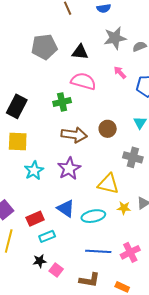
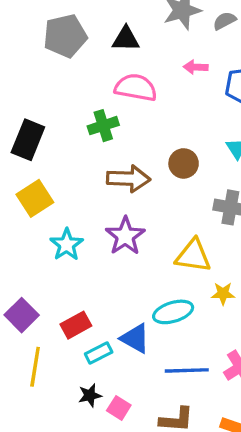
pink arrow: (120, 72) -> (196, 67), turned -40
yellow square: (18, 141) -> (35, 198), turned -30
blue triangle: (66, 208) -> (135, 338), moved

